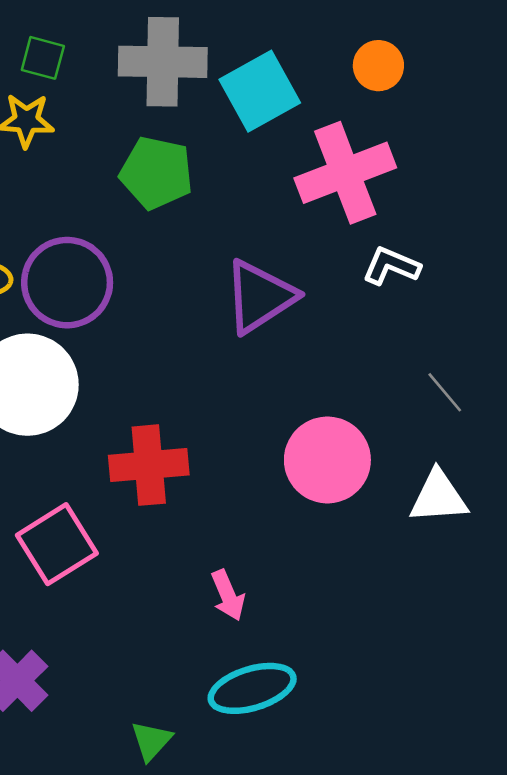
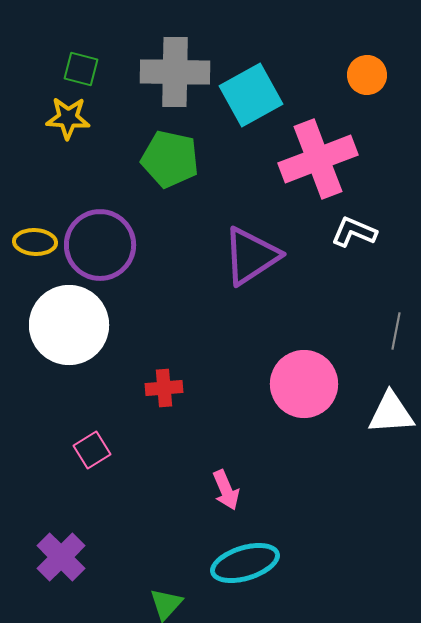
orange circle: (378, 66) -> (367, 75), moved
gray line: (445, 392) -> (396, 331), turned 51
red cross: (149, 465) -> (164, 388), size x0.6
pink square: (57, 544) -> (92, 450), size x0.6

